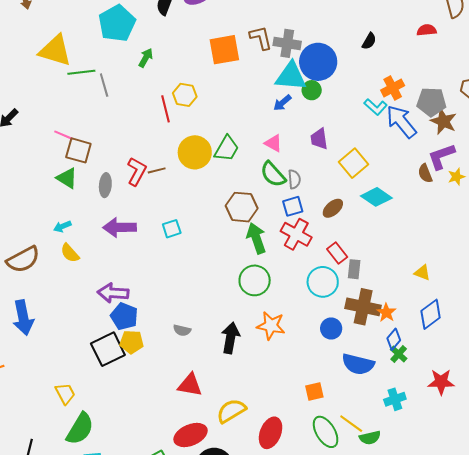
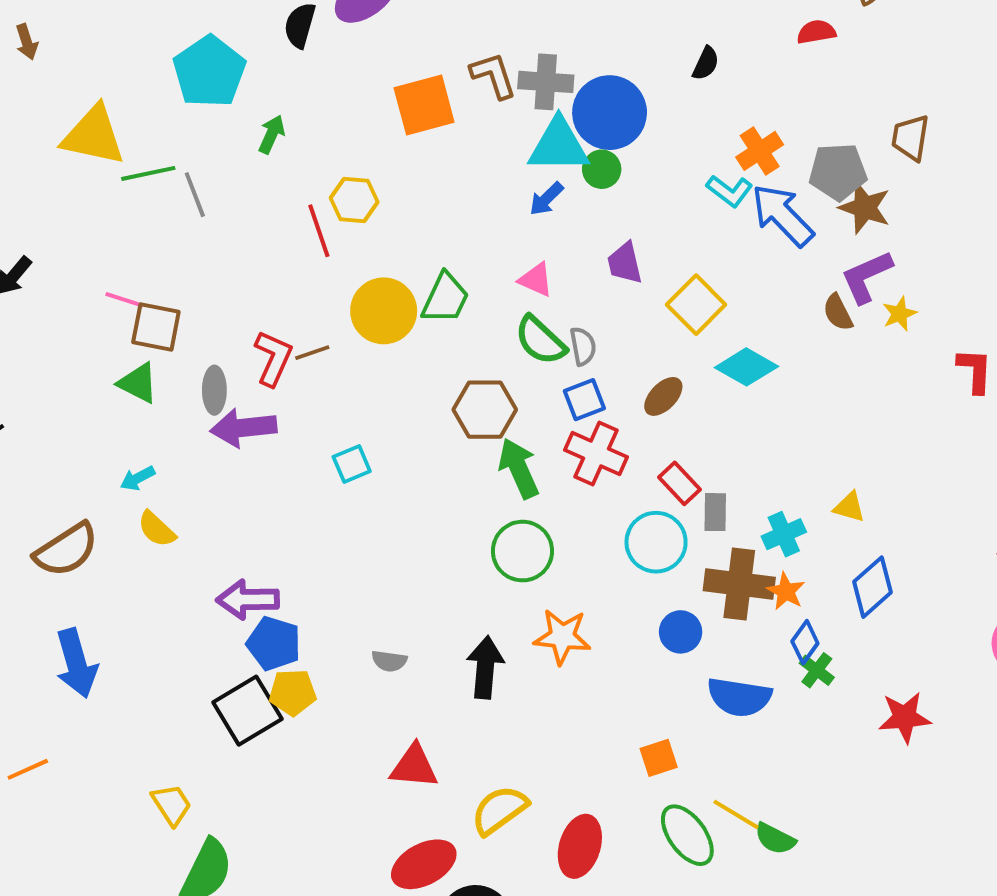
purple arrow: (120, 227) -> (243, 428), moved
cyan cross: (395, 399) -> (784, 534), moved
green semicircle: (370, 438) -> (775, 839), turned 45

